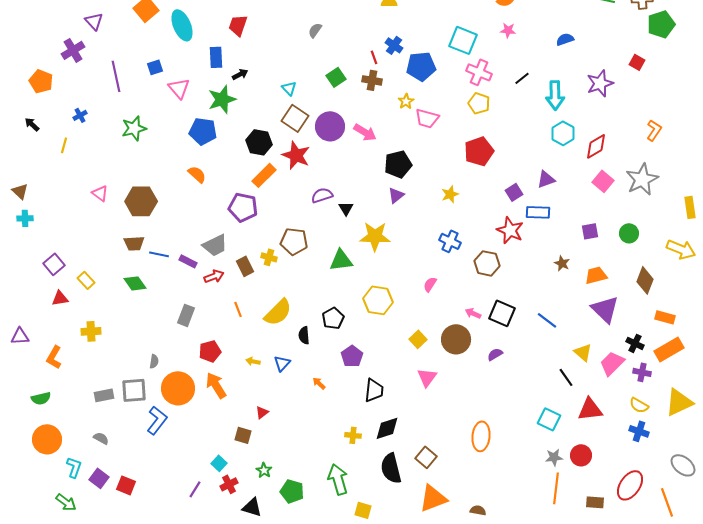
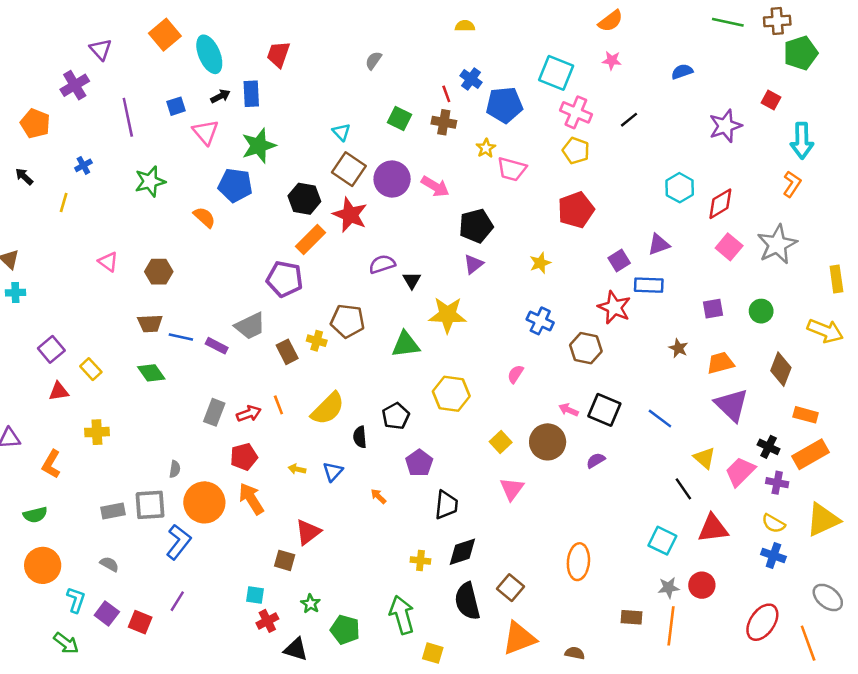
black arrow: (240, 74) -> (220, 96), moved
green square: (336, 77) -> (399, 119), turned -30
cyan arrow: (555, 95) -> (802, 141), moved
orange semicircle: (197, 174) -> (204, 217), moved
brown hexagon: (141, 201) -> (159, 272), size x0.7
red arrow: (214, 276) -> (249, 414), moved
red triangle: (262, 412) -> (308, 532), size x1.6
cyan square: (219, 463) -> (255, 595), turned -35
purple line: (195, 489) -> (177, 601), moved
brown rectangle: (595, 502) -> (632, 617), moved

